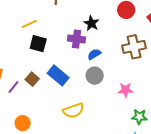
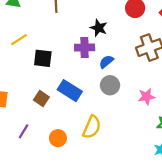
yellow line: (29, 24) -> (19, 40), moved
purple line: (14, 87) -> (24, 131), moved
yellow semicircle: (73, 111) -> (92, 127), turned -40
orange circle: (23, 123) -> (58, 138), moved

